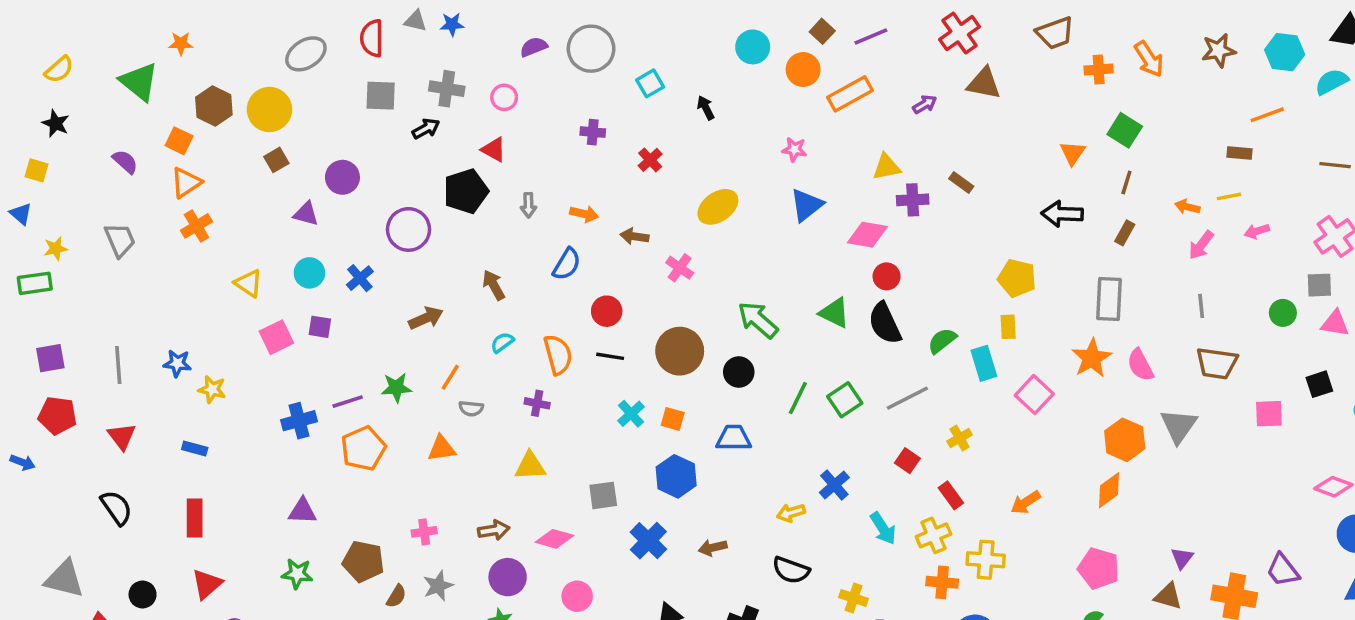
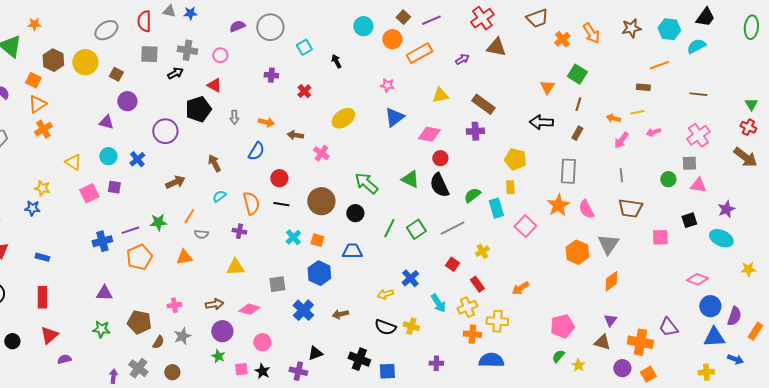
orange cross: (1099, 70) -> (562, 39), turned -35
brown square: (276, 160) -> (116, 74), moved, turned -32
brown rectangle: (961, 183) -> (483, 104), size x1.6
purple cross: (913, 200) -> (475, 131), moved
yellow star: (212, 389) -> (42, 188), moved
orange diamond: (1109, 490) -> (611, 281), moved
pink pentagon: (1099, 568) -> (562, 326), turned -30
yellow cross: (854, 598) -> (411, 326), moved

